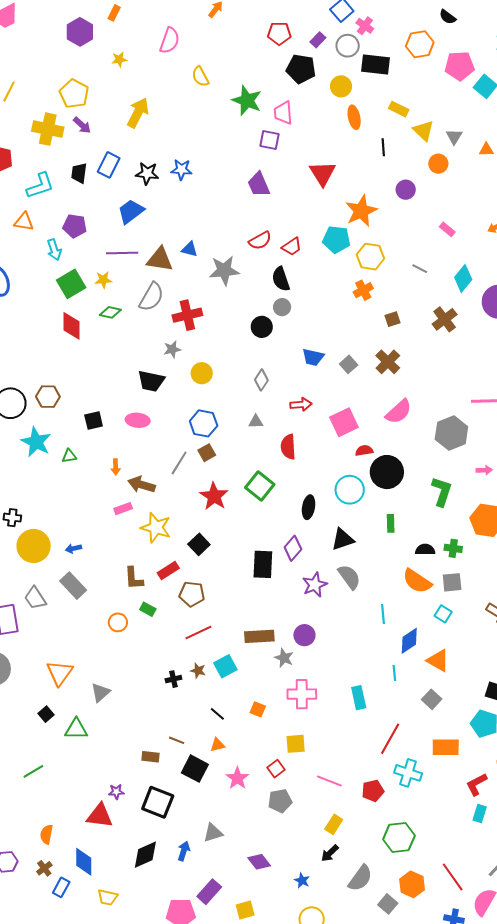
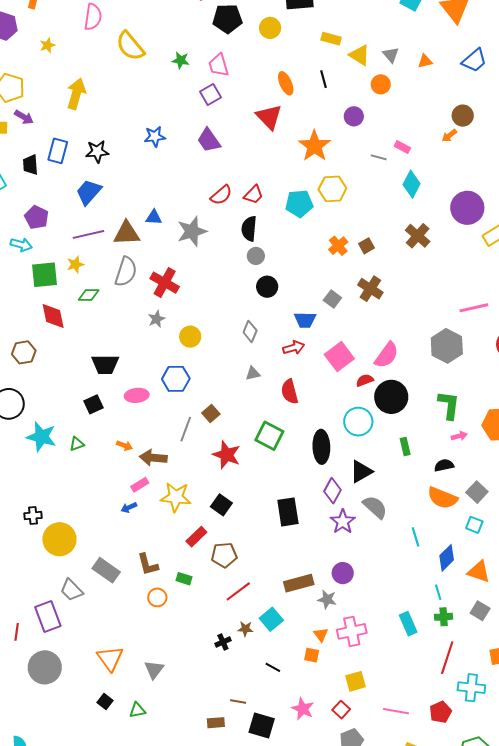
yellow semicircle: (200, 77) -> (130, 46), size x1.5
green star: (247, 100) -> (181, 60), size x0.6
orange ellipse: (354, 117) -> (286, 83), moved
purple square: (270, 140) -> (211, 95), turned -30
blue star: (181, 170) -> (155, 137), moved
purple pentagon: (75, 226) -> (37, 217), turned 30
cyan pentagon: (336, 239) -> (299, 204), moved
cyan arrow: (54, 250) -> (21, 245), turned -45
gray line: (420, 269) -> (379, 157), moved
cyan diamond: (463, 278) -> (412, 184), moved
black semicircle: (281, 279) -> (249, 229), turned 35
green square: (71, 284) -> (44, 275), turned 36
orange cross: (363, 290) -> (338, 246), moved
red cross: (187, 315) -> (165, 283), turned -36
black circle: (262, 327) -> (267, 287), moved
blue trapezoid: (313, 357) -> (305, 320), moved
black trapezoid: (151, 381) -> (105, 364), moved
brown hexagon: (48, 397) -> (24, 352), moved
pink semicircle: (399, 412) -> (387, 355), moved
blue hexagon: (204, 423) -> (176, 379), moved
orange arrow: (116, 467) -> (124, 446), turned -56
pink arrow: (484, 470) -> (459, 436), moved
black ellipse: (309, 507) -> (321, 447), size x1.4
blue arrow: (73, 548) -> (129, 508), moved
purple diamond: (293, 548) -> (332, 491), moved
green cross: (453, 548) -> (444, 617), moved
brown L-shape: (134, 578) -> (148, 564), moved
gray square: (452, 582) -> (477, 492), turned -30
green triangle: (76, 729) -> (137, 710), size x0.7
orange triangle: (217, 745) -> (321, 635), moved, turned -42
pink star: (237, 778) -> (303, 709), moved

